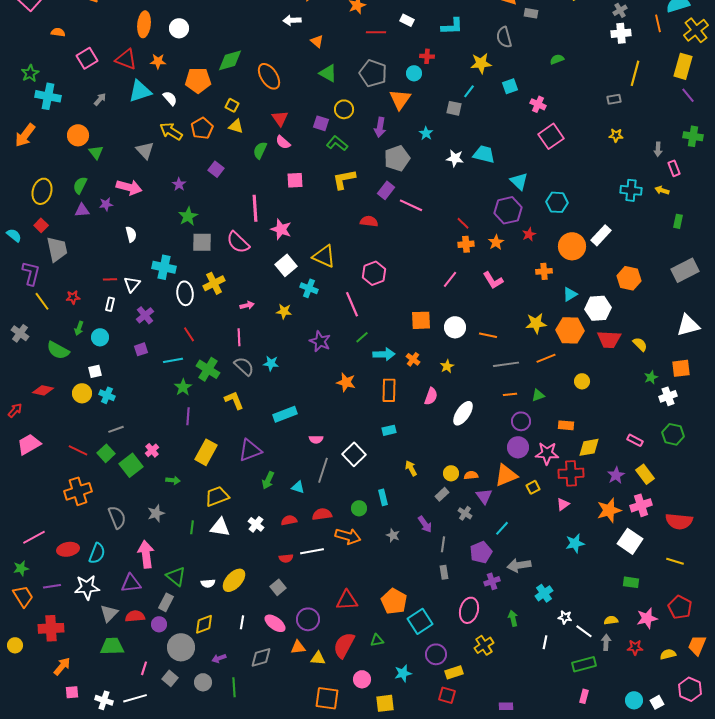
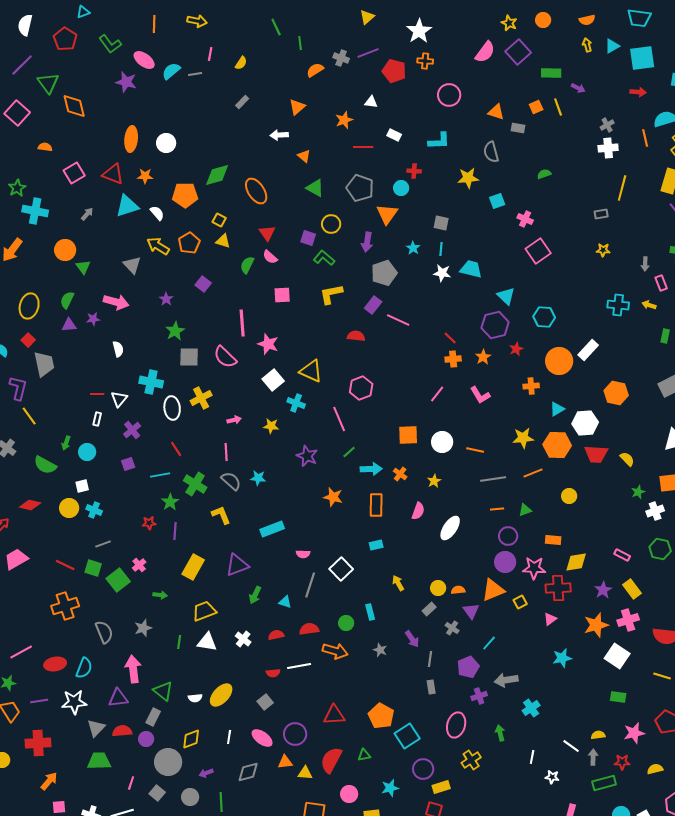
cyan line: (469, 91) -> (441, 249), moved, turned -32
red star: (73, 297) -> (149, 523), moved
green square: (106, 453) -> (93, 568), turned -30
white star: (565, 617) -> (552, 777), moved
green rectangle: (584, 664) -> (604, 783), moved

